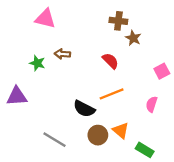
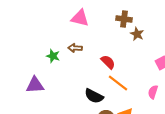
pink triangle: (45, 19) -> (80, 18), moved
red semicircle: (110, 61) -> (108, 62), moved
orange line: (112, 94) -> (118, 83), turned 60

